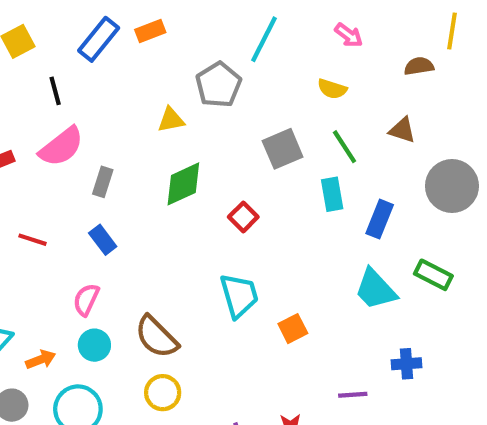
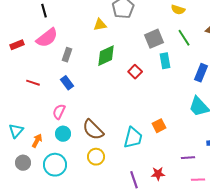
cyan rectangle: (332, 194) -> (165, 61), moved
cyan trapezoid: (239, 296) -> (133, 138), moved, turned 30
orange arrow: (41, 360) -> (37, 141), turned -40

